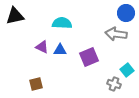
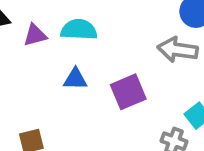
purple triangle: (42, 47) -> (35, 35), moved, turned -40

